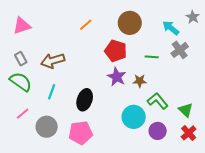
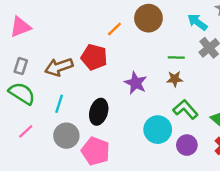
orange line: (86, 25) -> (114, 29), moved
red pentagon: (116, 51) -> (94, 57), moved
gray rectangle: (21, 59) -> (21, 66), turned 48
brown star: (140, 81) -> (175, 79), moved
gray circle: (47, 127) -> (66, 136), moved
pink pentagon: (81, 133) -> (96, 151), turned 30

